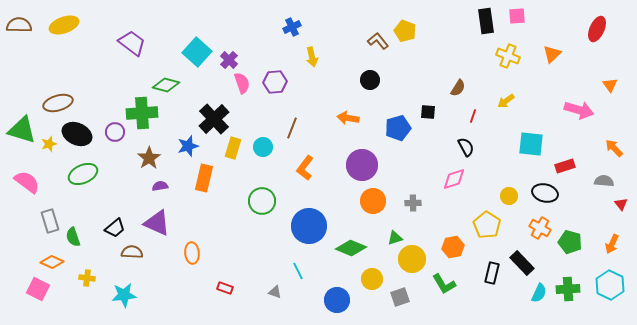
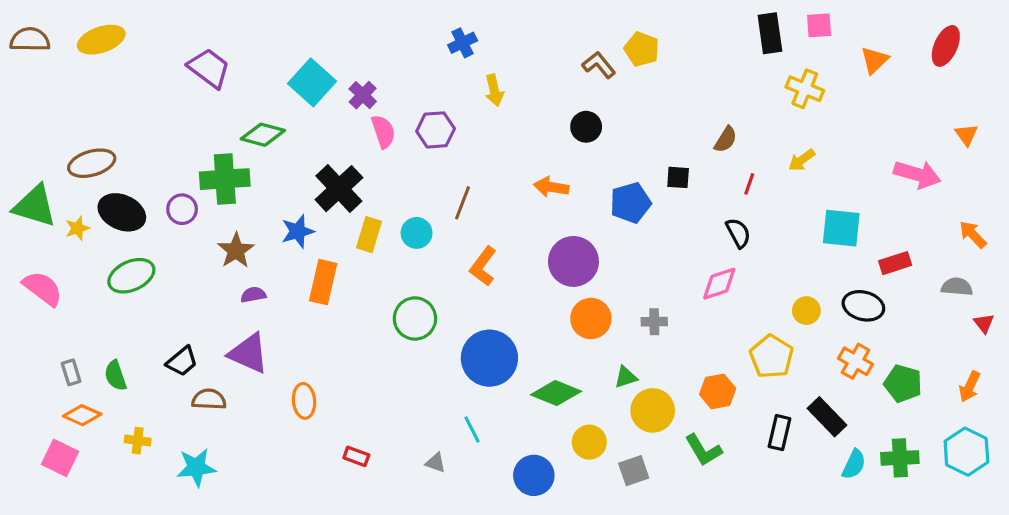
orange triangle: (552, 54) -> (875, 60), moved
gray rectangle: (50, 221) -> (71, 372), moved, size x0.7

